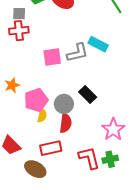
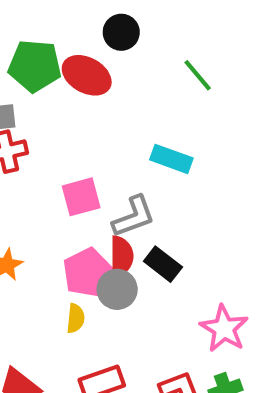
gray L-shape: (78, 53) -> (134, 216), moved
pink pentagon: (36, 100) -> (87, 273), moved
red semicircle: (66, 123) -> (121, 256), moved

